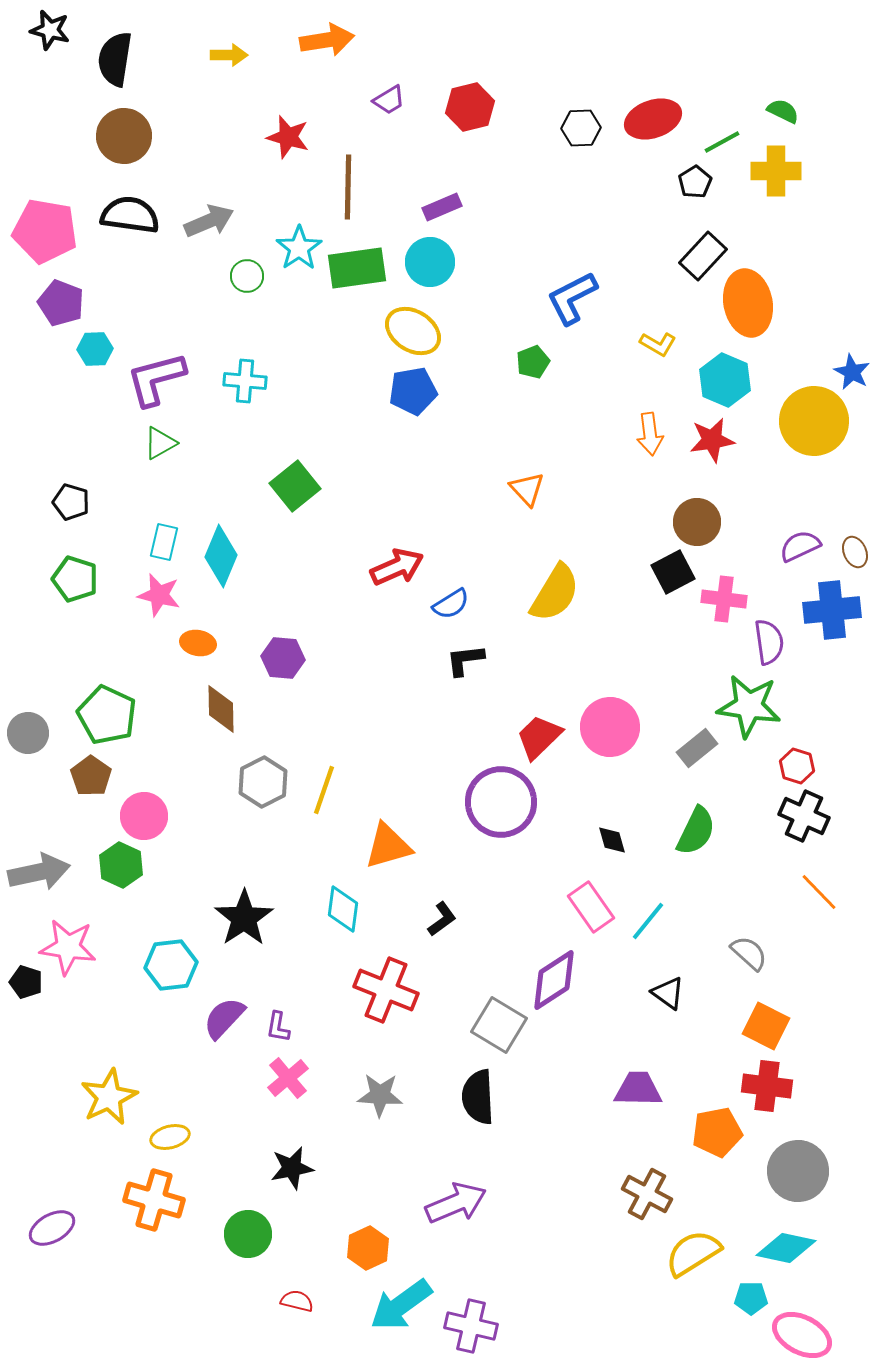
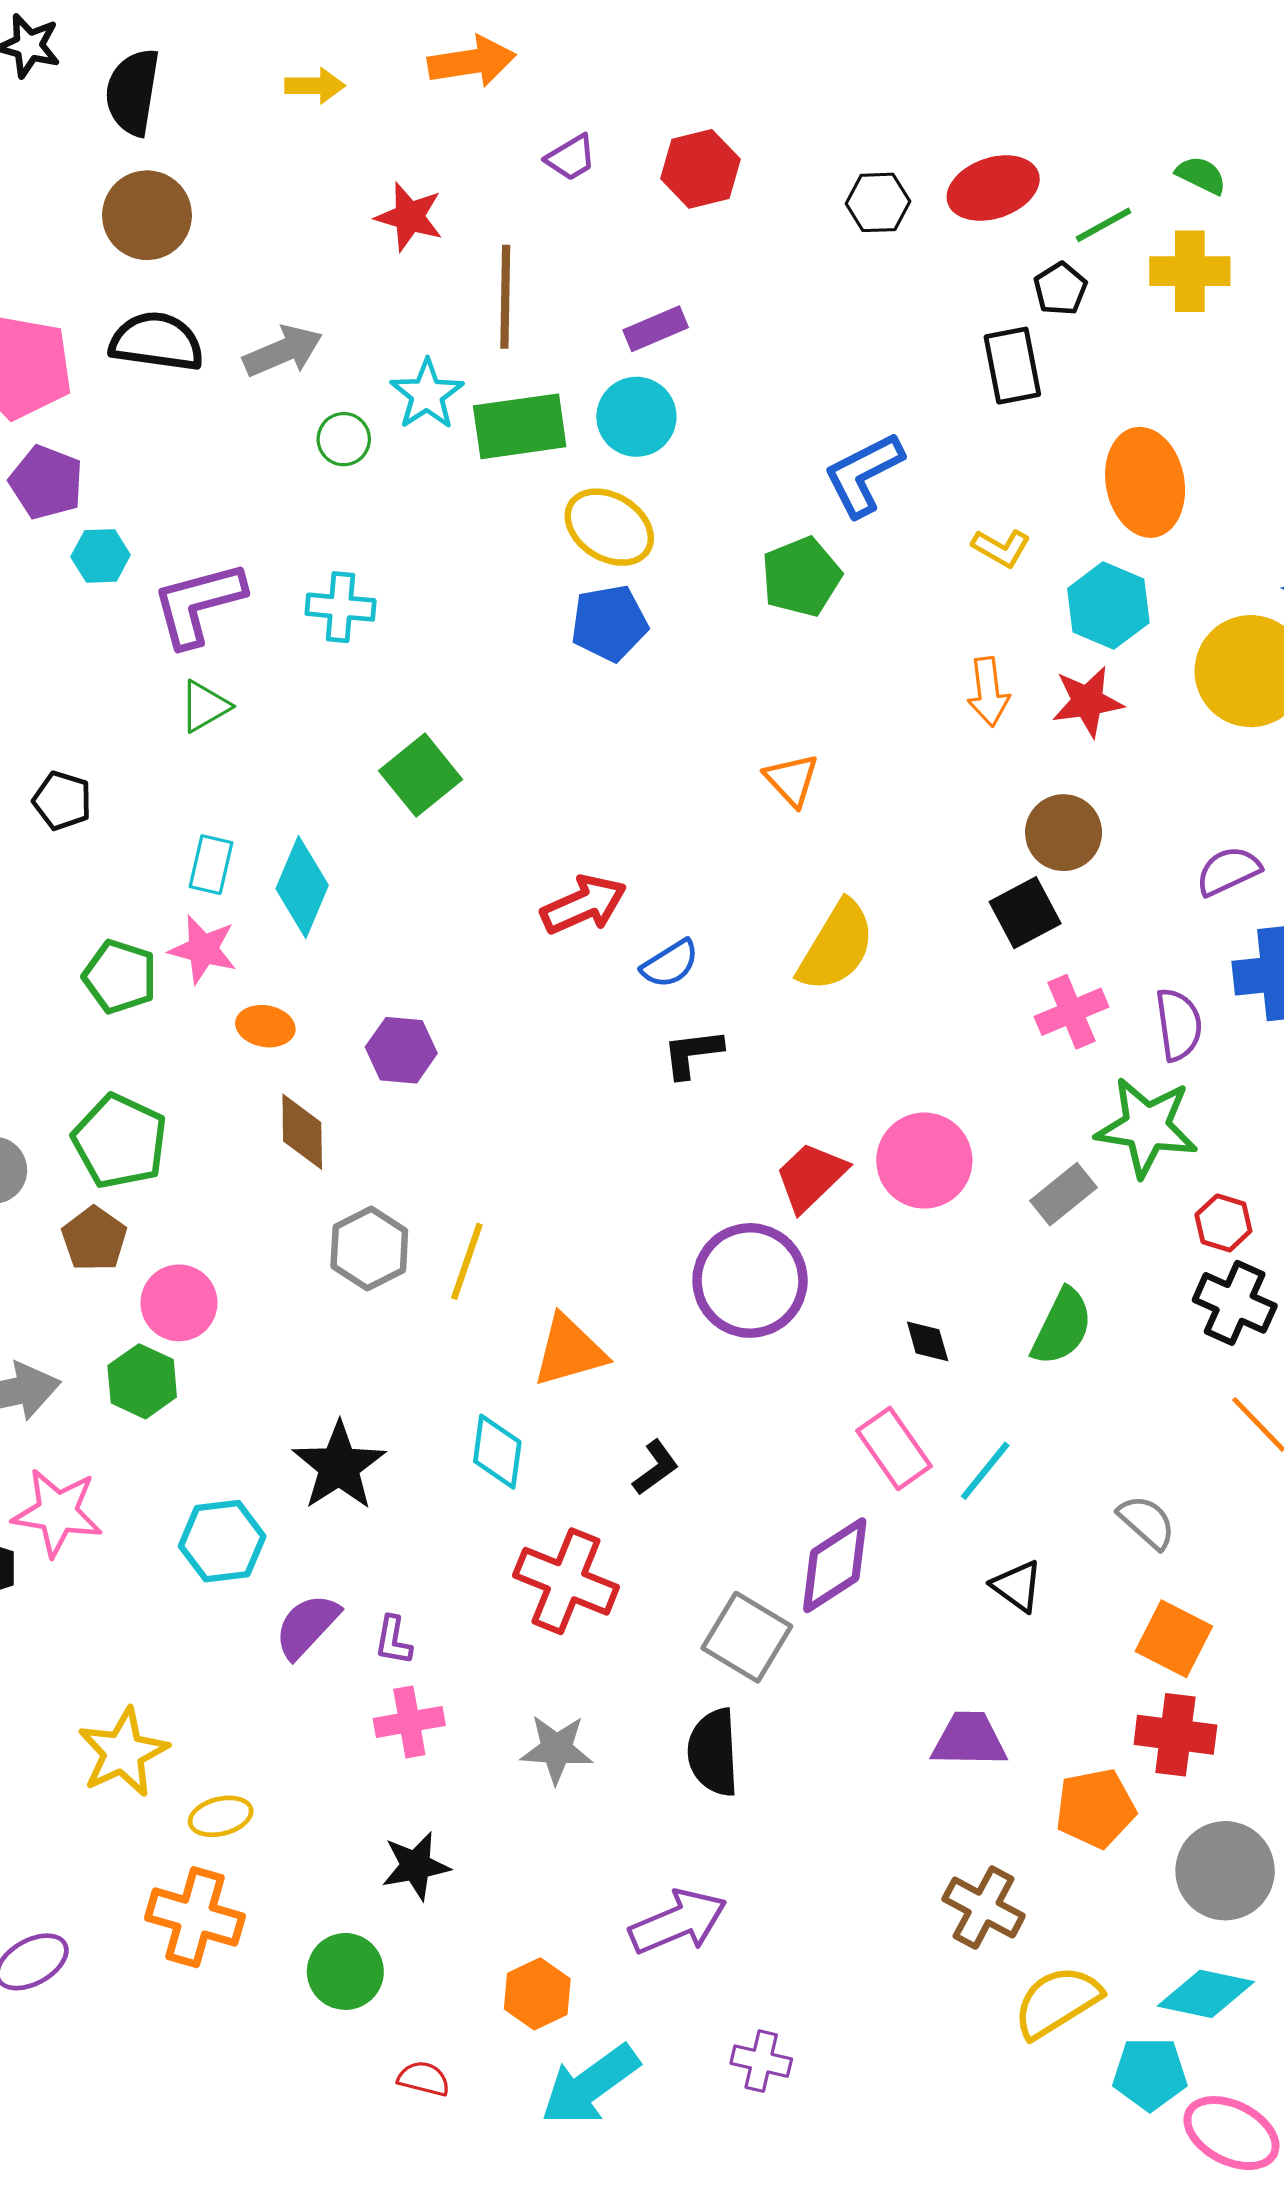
black rectangle: (703, 256) -> (1012, 366), moved, turned -54
green pentagon: (533, 362) -> (801, 577), size x1.5
green pentagon: (75, 579) -> (120, 977), moved
pink cross: (724, 599) -> (1072, 1012), moved, turned -30
pink cross: (288, 1078) -> (409, 1722), turned 30
cyan pentagon: (751, 1298) -> (1150, 2074), size x1.4
purple cross: (471, 1326) -> (761, 2061), moved, size x0.7

